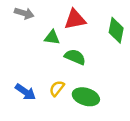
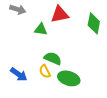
green semicircle: (75, 57) -> (53, 58), moved
yellow semicircle: (57, 88) -> (45, 71), turned -64

